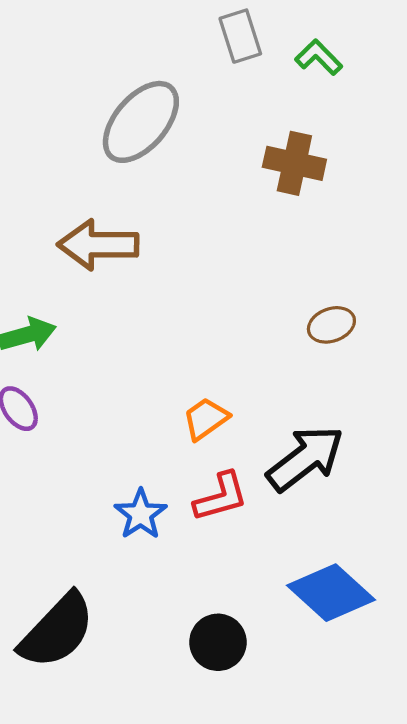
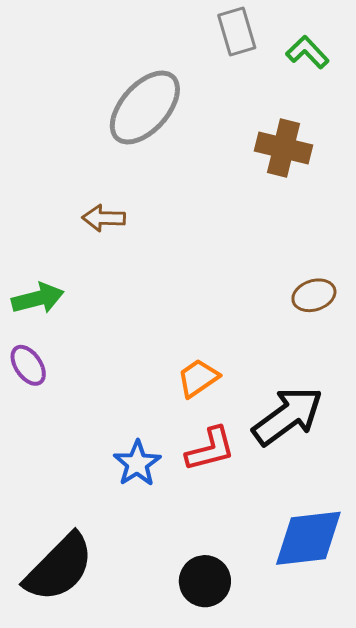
brown arrow: (98, 245) -> (104, 218), size x0.6
blue diamond: (331, 593) -> (308, 538), turned -50

